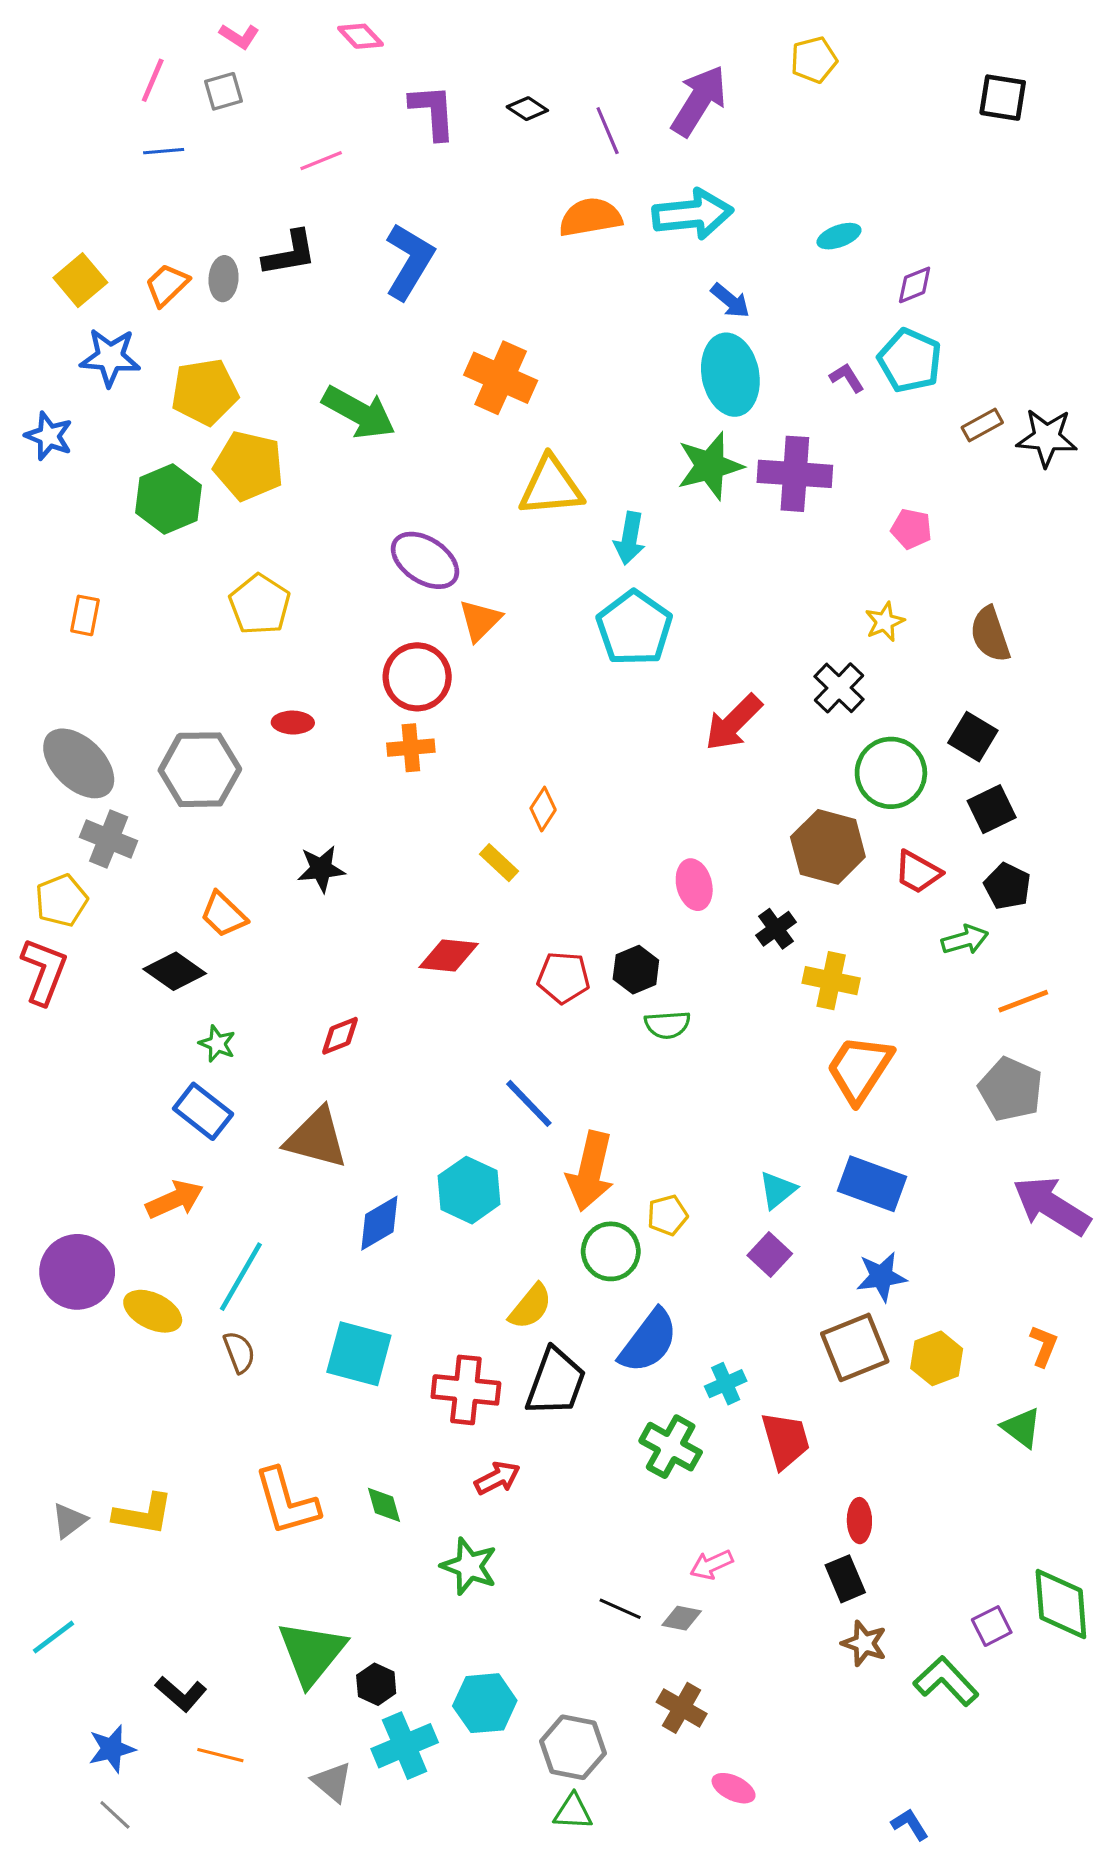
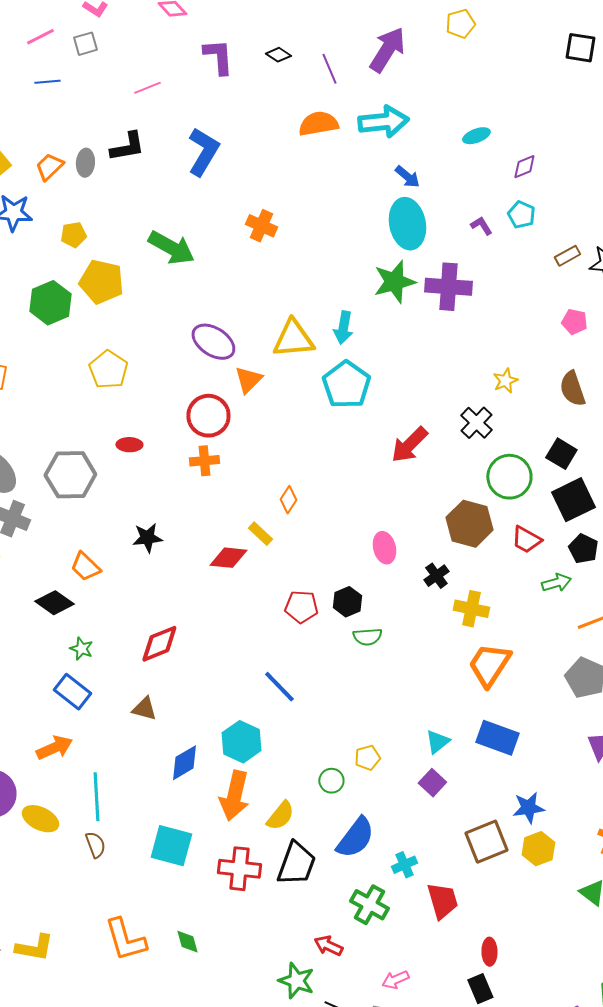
pink line: (153, 80) -> (40, 37), turned 40
cyan pentagon: (910, 360) -> (521, 215), size x0.7
orange cross: (501, 378) -> (261, 226), size x0.7
yellow pentagon: (205, 392) -> (73, 235), size x0.6
yellow triangle: (551, 486) -> (293, 339), moved
pink pentagon: (911, 529) -> (574, 322), moved
black square: (992, 809) -> (573, 500), size x1.4
red diamond: (449, 955) -> (228, 558), moved
red diamond: (340, 1036) -> (159, 644), size x1.5
brown triangle: (316, 1138) -> (144, 709), size x0.6
orange arrow: (590, 1171) -> (234, 796), moved
green circle: (611, 1251) -> (331, 781), size x0.7
cyan line: (241, 1277) -> (96, 797), turned -33
blue star: (881, 1277) -> (528, 808), moved
red arrow: (497, 1478) -> (328, 946), moved, turned -128
green star: (469, 1566) -> (296, 981), moved

